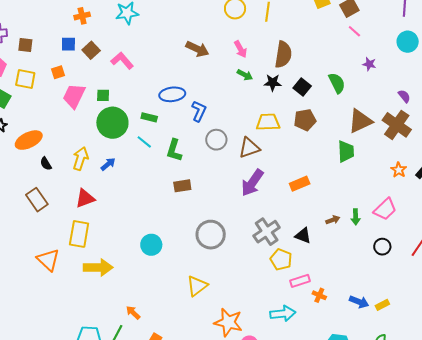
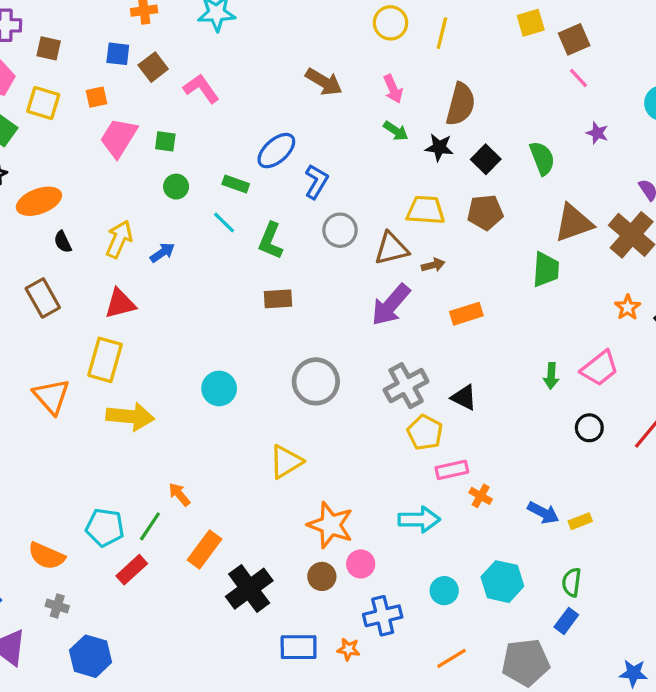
blue ellipse: (172, 94) -> (276, 151), turned -40
green circle: (112, 123) -> (176, 187), size x0.5
brown arrow: (333, 220) -> (433, 265), moved

